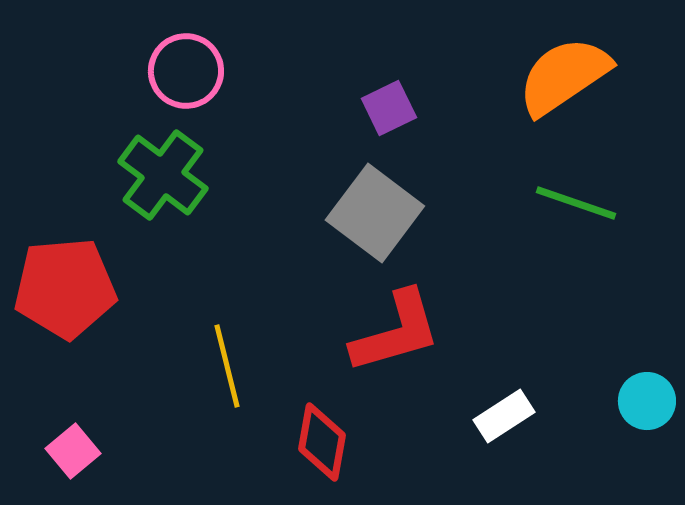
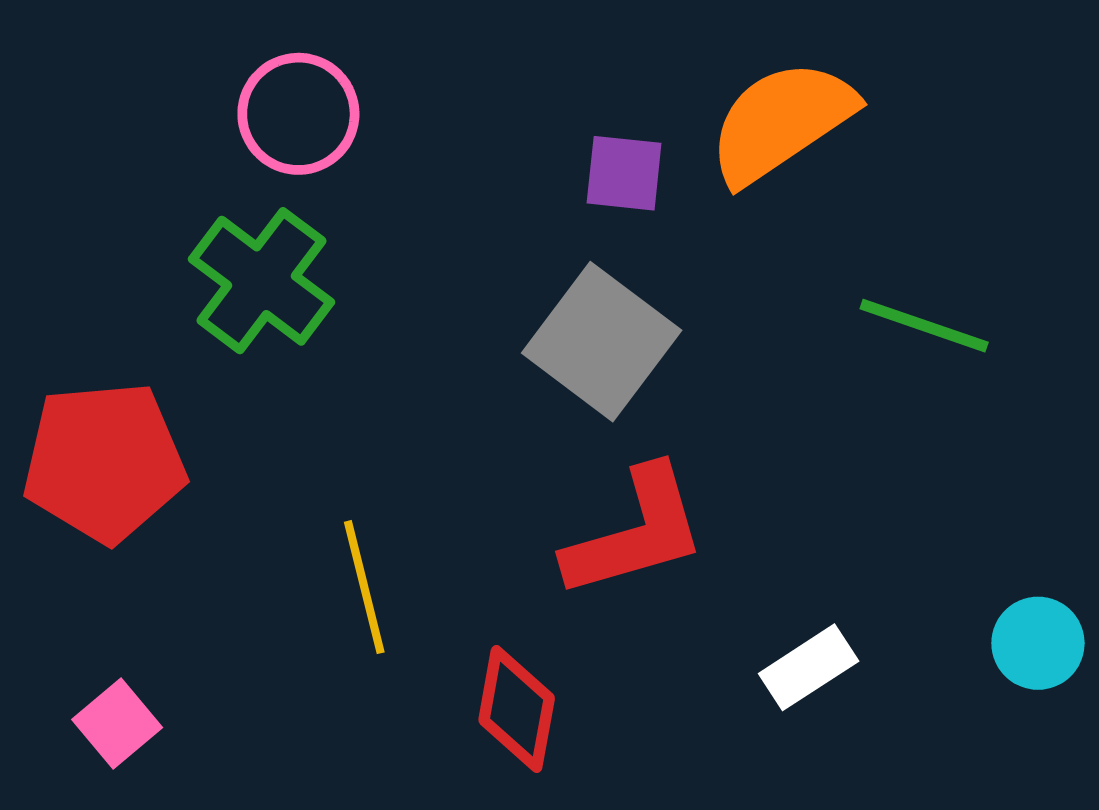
orange semicircle: (564, 76) -> (781, 122), moved
purple square: (389, 108) -> (624, 173), turned 32

